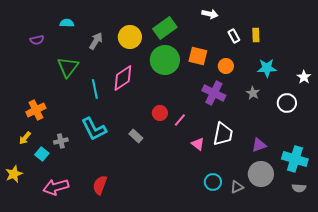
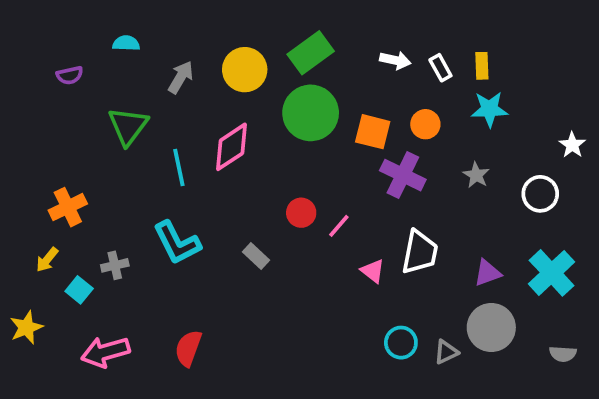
white arrow: (210, 14) -> (395, 60), moved
orange square: (198, 56) -> (373, 132), moved
cyan star: (267, 68) -> (489, 109), moved
cyan cross: (295, 159) -> (552, 273), moved, turned 30

